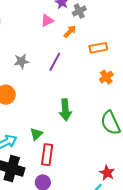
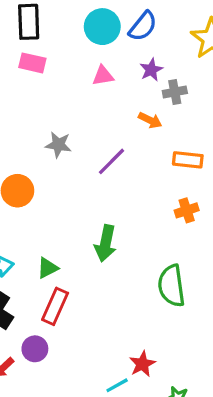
pink triangle: (47, 20) -> (103, 76), moved
orange arrow: (70, 31) -> (150, 120), turned 56

